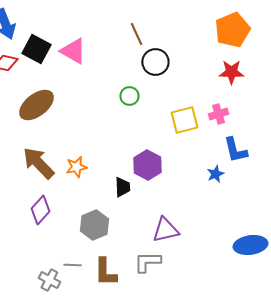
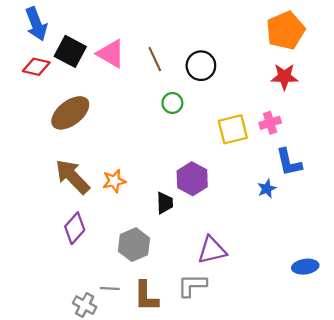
brown line: (136, 34) -> (155, 59), moved
blue ellipse: (250, 245) -> (305, 267), size x0.7

